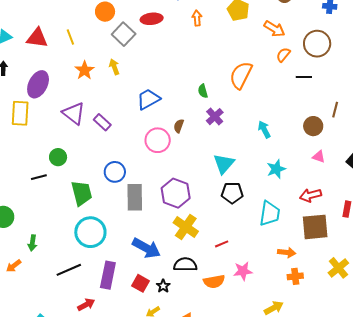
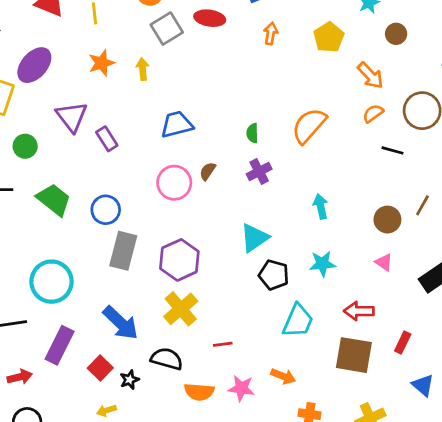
green circle: (58, 157) -> (25, 146), moved
green trapezoid: (82, 193) -> (54, 200), moved, turned -52
black pentagon: (232, 193) -> (274, 275), moved
orange arrow: (287, 252) -> (283, 376), moved

